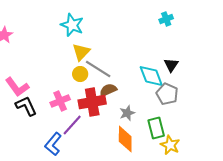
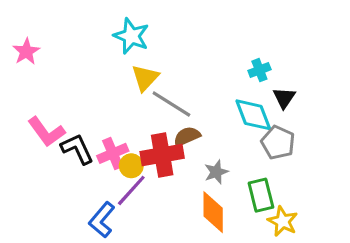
cyan cross: (166, 19) -> (259, 70), moved
yellow circle: (80, 74) -> (131, 166), moved
black L-shape: (26, 106) -> (77, 149), moved

